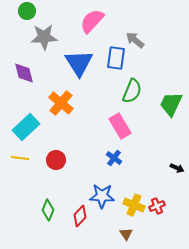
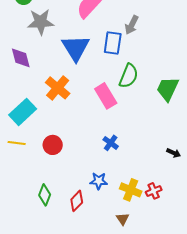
gray arrow: (135, 40) -> (132, 25), turned -102
pink rectangle: (120, 126) -> (106, 96), moved
blue star: (102, 196) -> (99, 181), size x0.7

